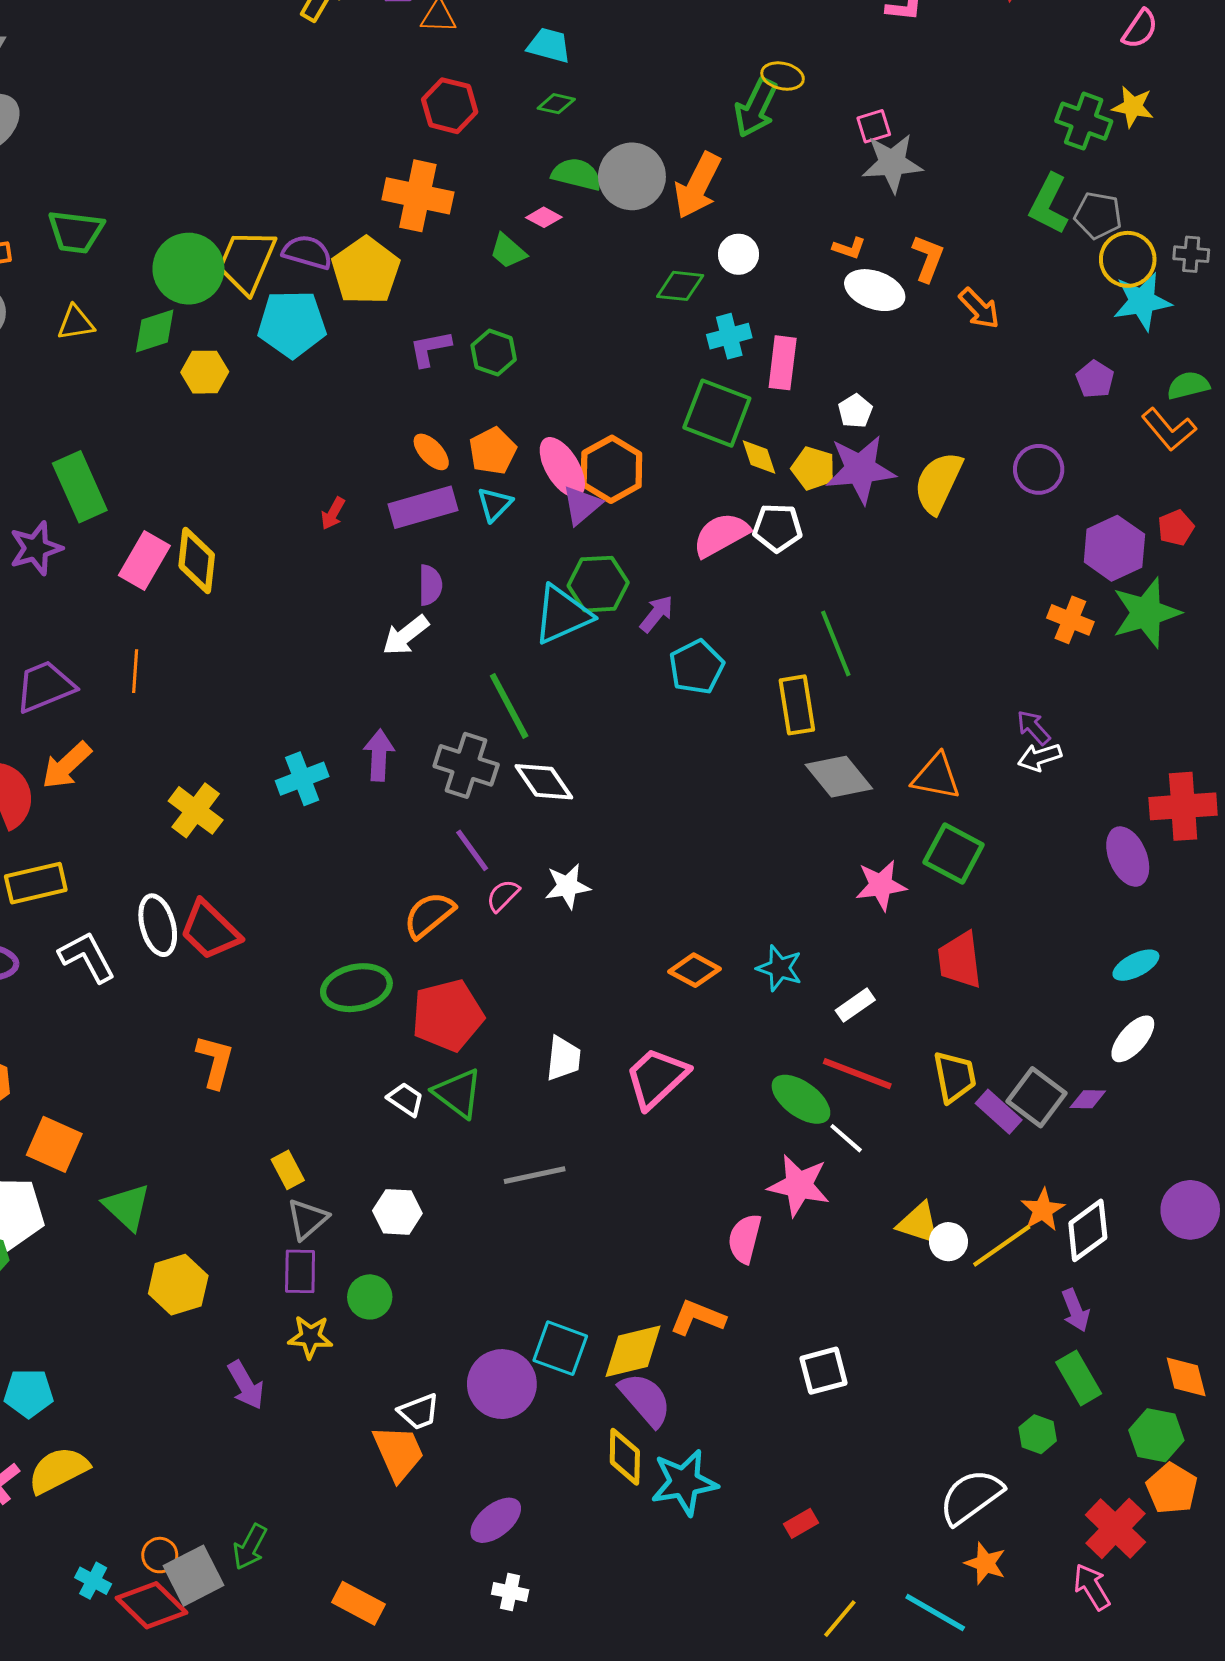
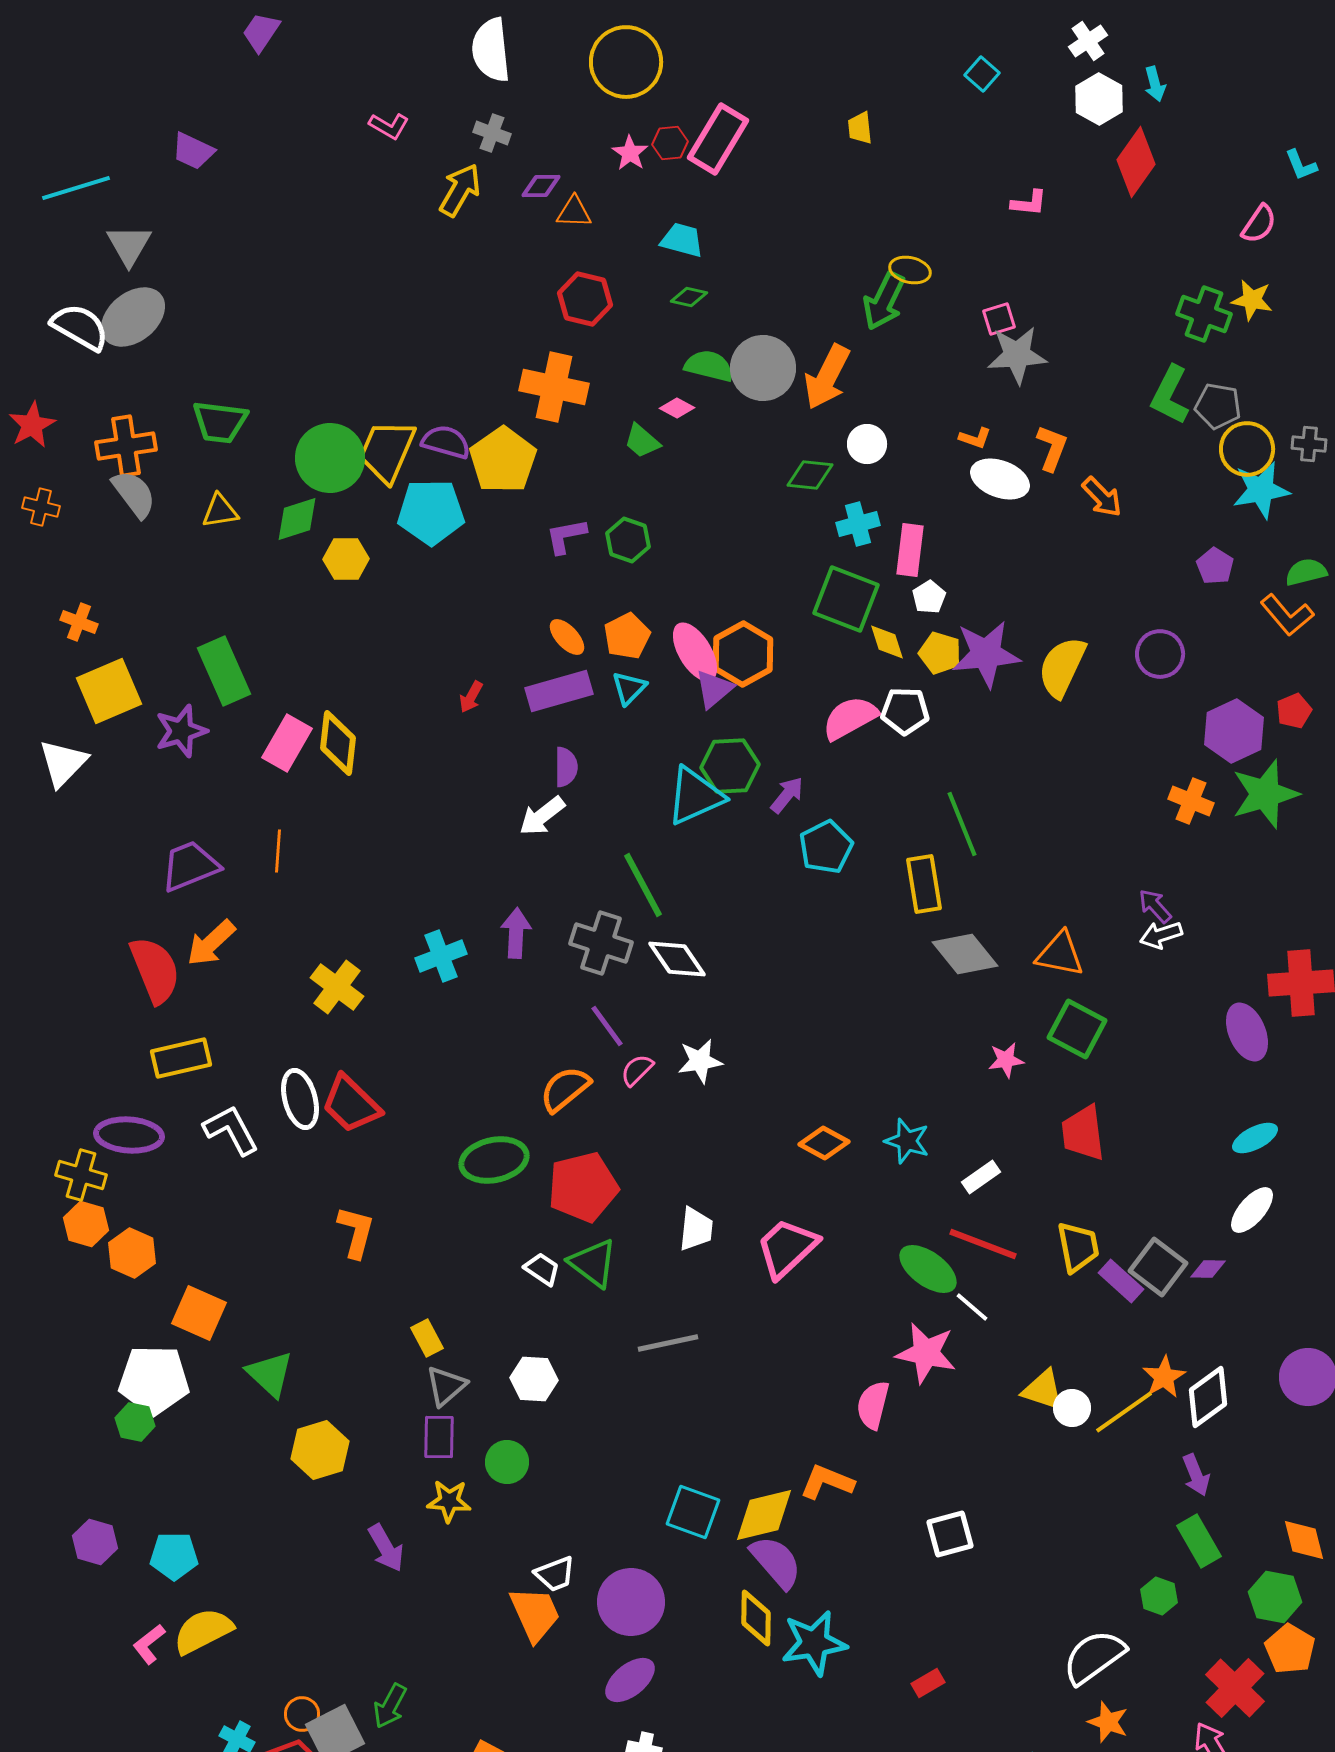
white pentagon: (855, 411) -> (929, 597), moved
pink star: (881, 885) -> (1006, 1060), size x0.7
purple circle: (502, 1384) -> (631, 1602), moved

